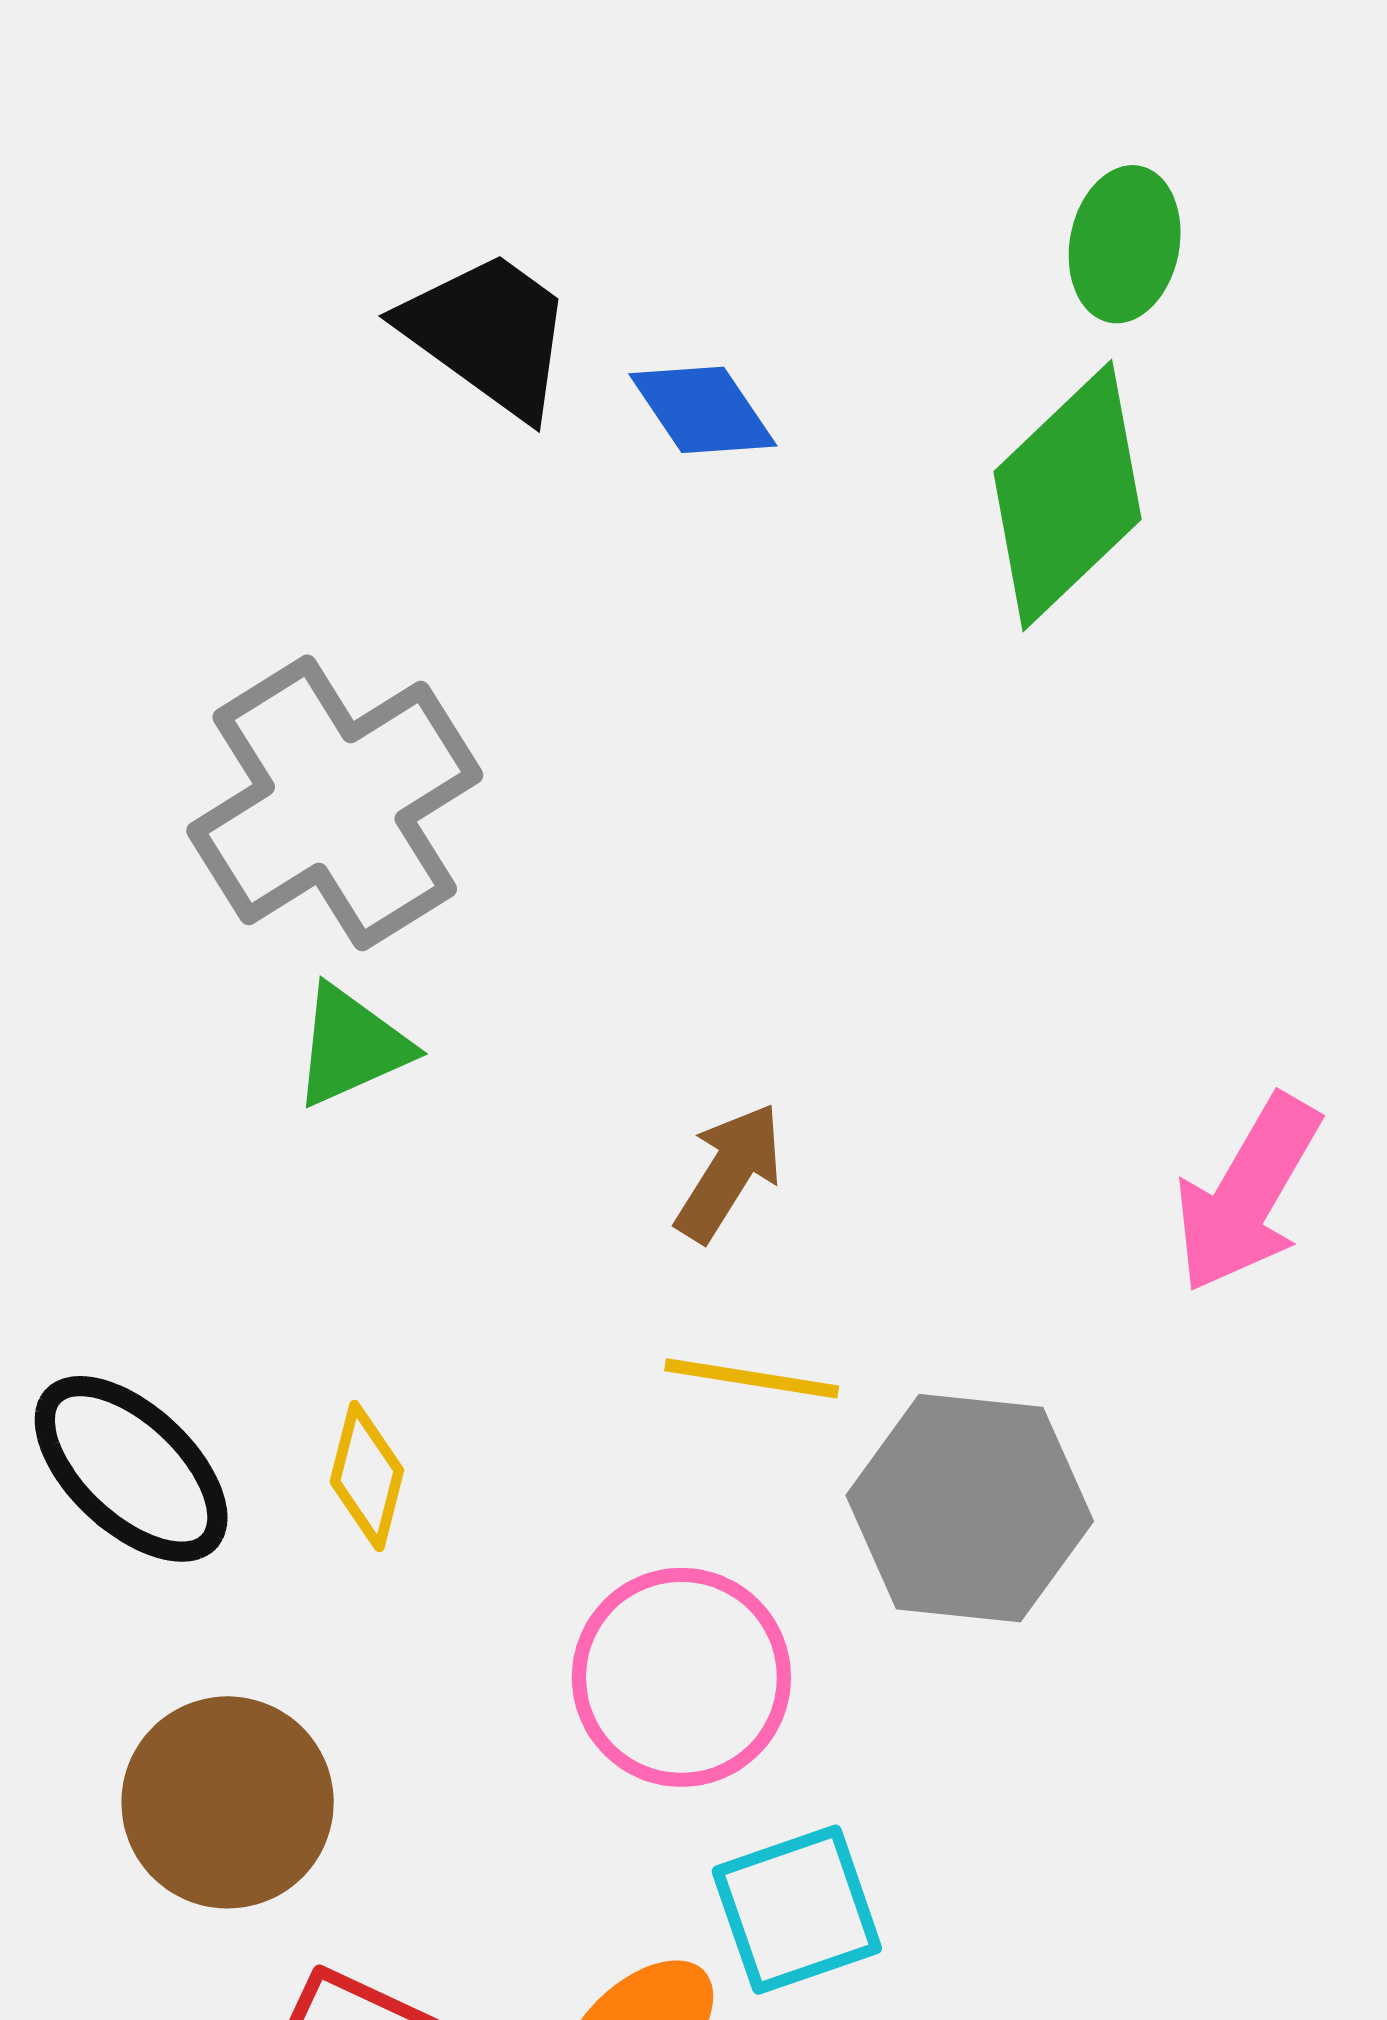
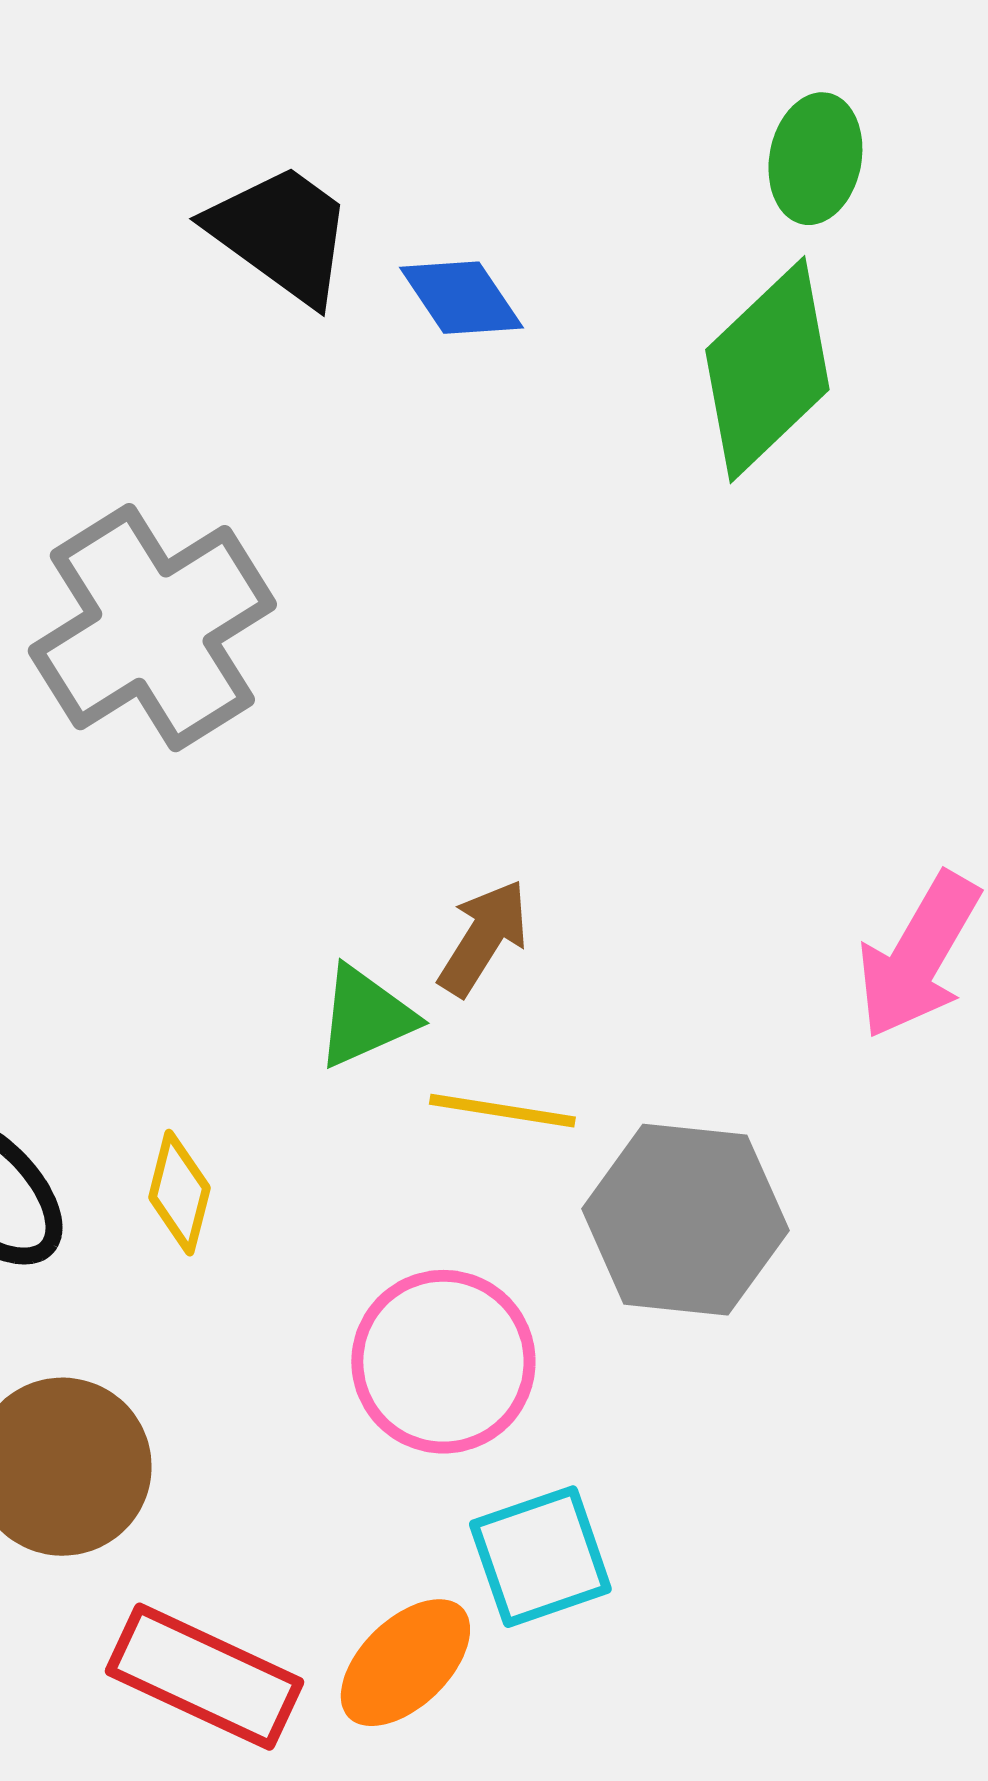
green triangle: (351, 1046) -> (365, 1017), moved

